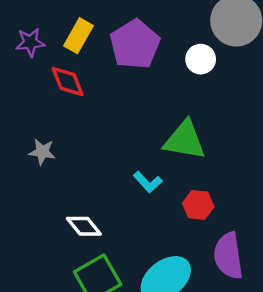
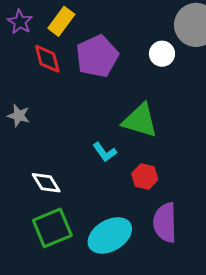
purple star: (30, 42) -> (20, 22), turned 30
purple pentagon: (135, 44) -> (97, 56), moved

